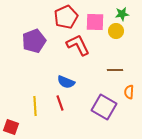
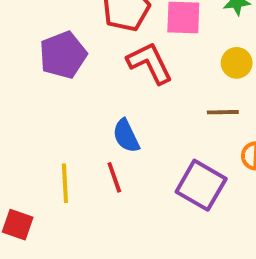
yellow circle: (116, 31) -> (237, 63), moved
blue semicircle: (66, 82) -> (126, 136), turned 42

